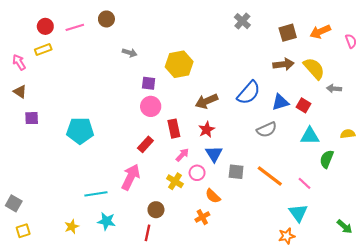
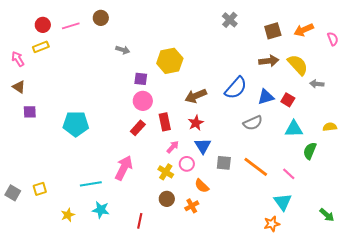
red rectangle: (145, 144) -> (138, 128), moved
brown circle: (156, 210) -> (167, 199), moved
yellow square: (23, 231) -> (40, 189), moved

